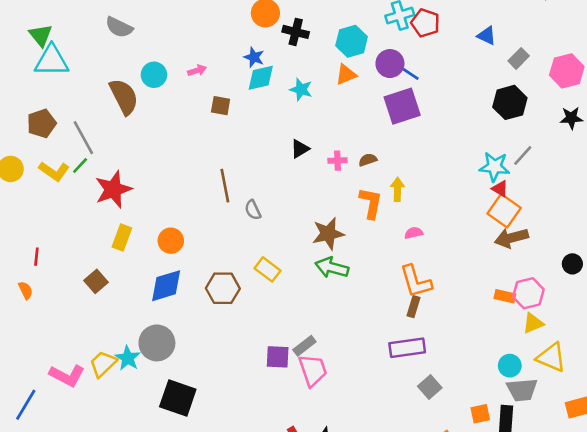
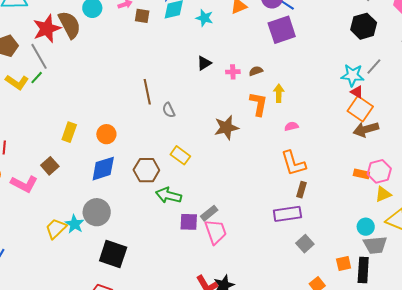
brown square: (221, 106) -> (142, 16), moved
red star: (113, 189) -> (47, 29), moved
green arrow: (332, 268) -> (169, 195), moved
brown rectangle: (414, 307) -> (302, 190), moved
pink L-shape: (67, 376) -> (24, 184), moved

